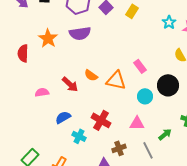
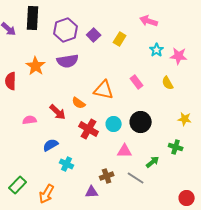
pink rectangle: (140, 66) -> (137, 82), moved
orange triangle: (116, 80) -> (104, 90), moved
black circle: (168, 85) -> (141, 122), moved
cyan circle: (145, 96) -> (114, 124), moved
red cross: (101, 120) -> (89, 129), moved
gray line: (148, 150) -> (136, 178), turned -30

